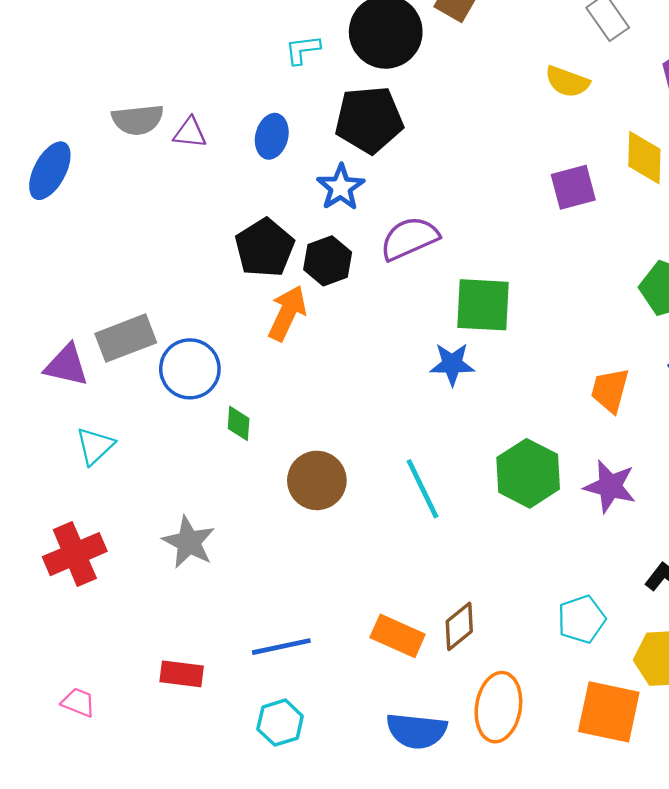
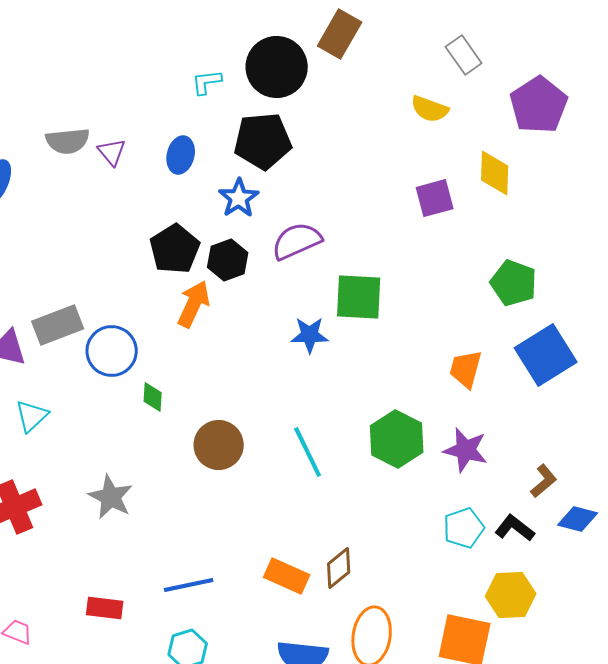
purple triangle: (190, 133) -> (112, 152), turned 44
blue star: (452, 364) -> (310, 335), moved
cyan pentagon: (582, 619) -> (464, 528), moved

